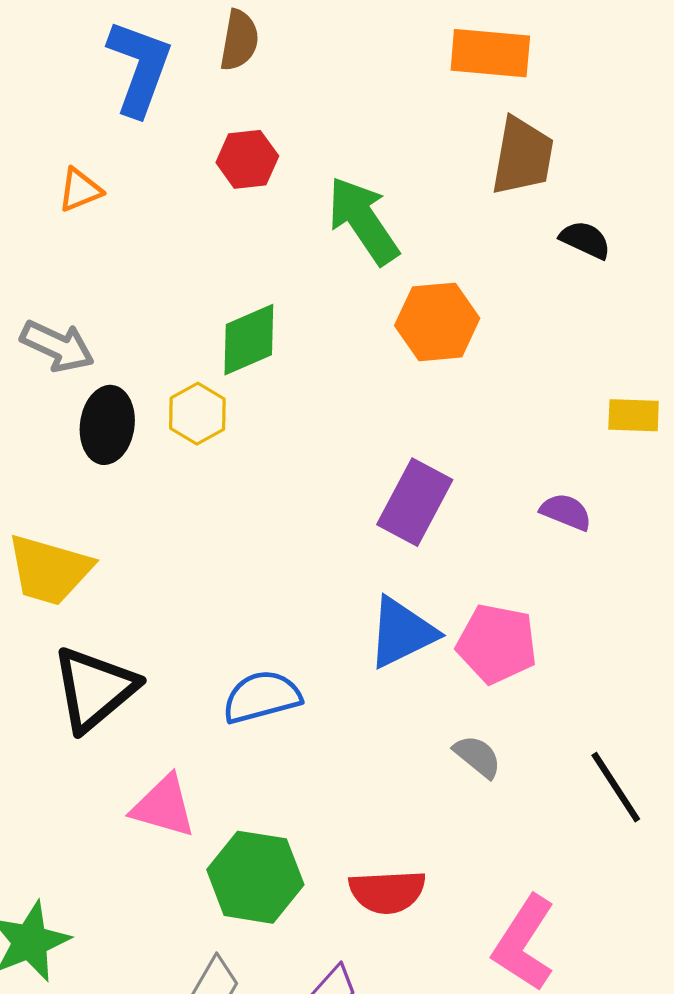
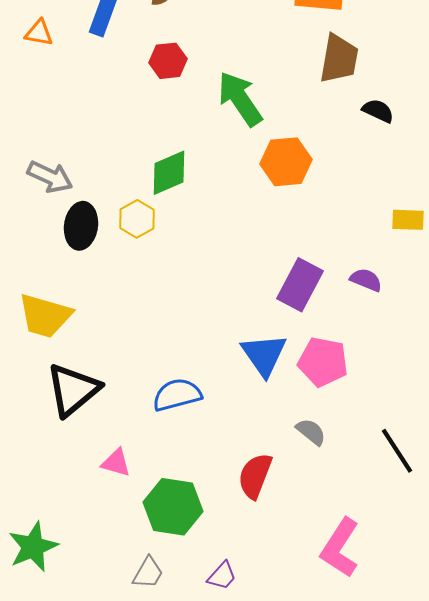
orange triangle: (80, 190) -> (39, 33), moved, turned 32
purple rectangle: (415, 502) -> (300, 285), moved
blue triangle: (402, 633) -> (264, 355), turned -39
pink triangle: (164, 806) -> (116, 463), size x0.7
red semicircle: (387, 892) -> (255, 476), moved, turned 114

